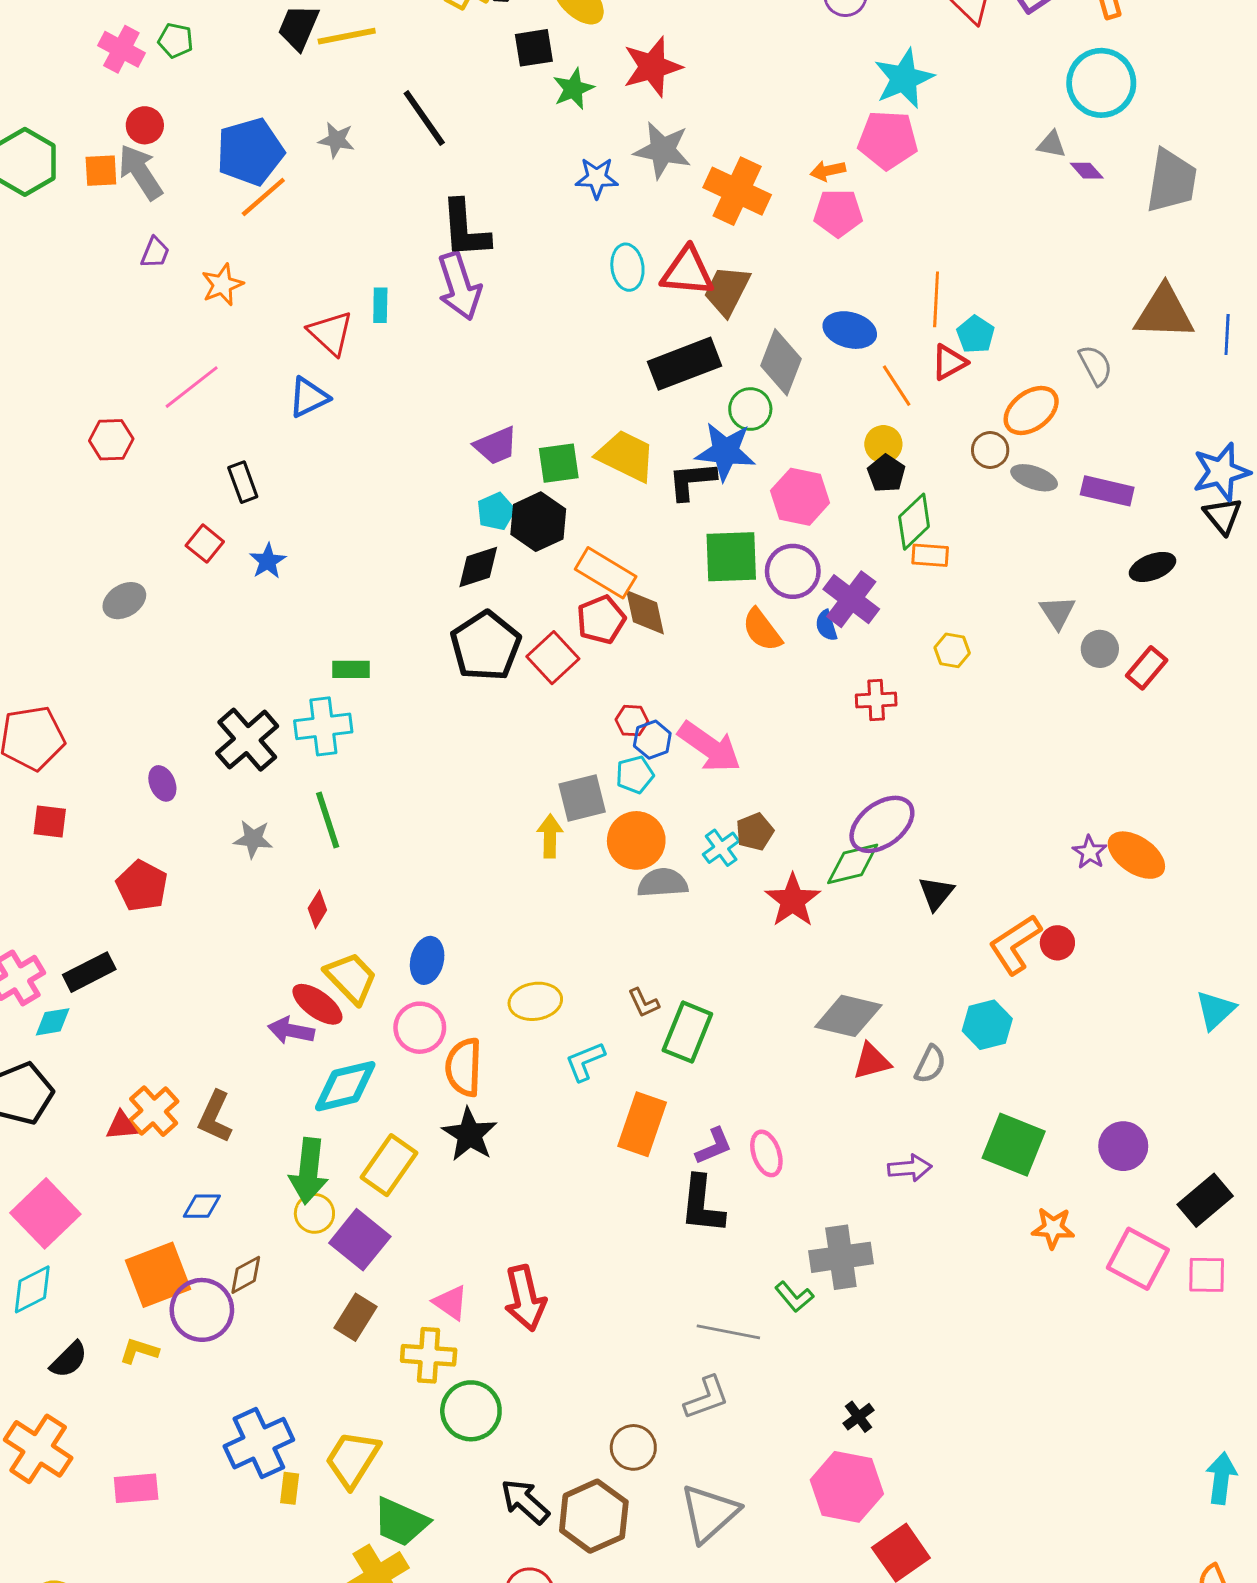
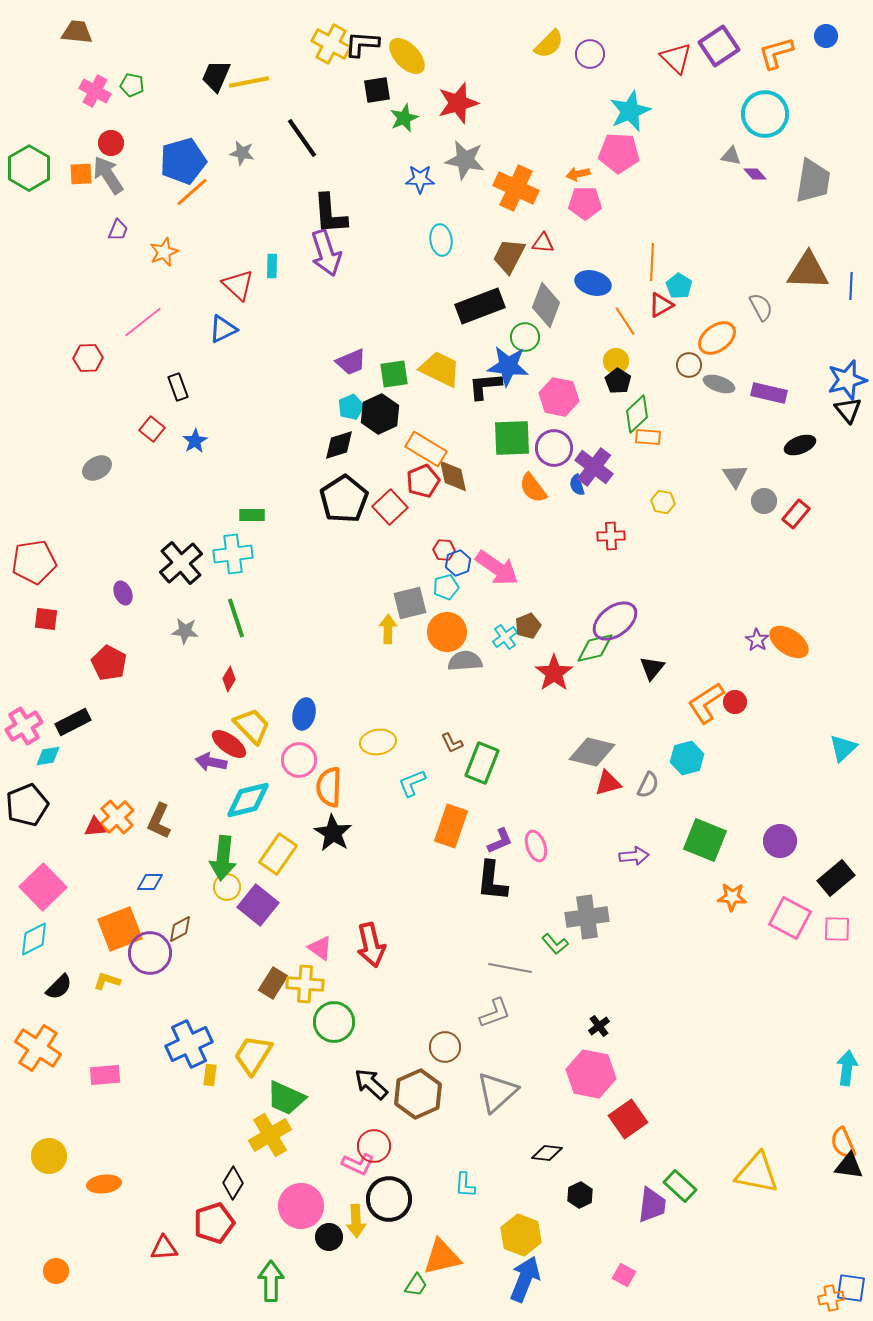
red triangle: (687, 272) -> (543, 243), moved, size x0.6
brown rectangle: (355, 1317) -> (273, 983), moved

